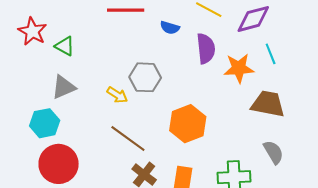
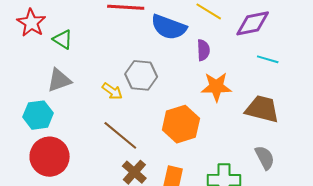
blue semicircle: (170, 28) -> (169, 27), size x1.8
purple semicircle: (206, 48) -> (203, 50), size x0.7
cyan line: (271, 54) -> (268, 59), turned -55
orange star: (239, 68) -> (216, 87), moved

